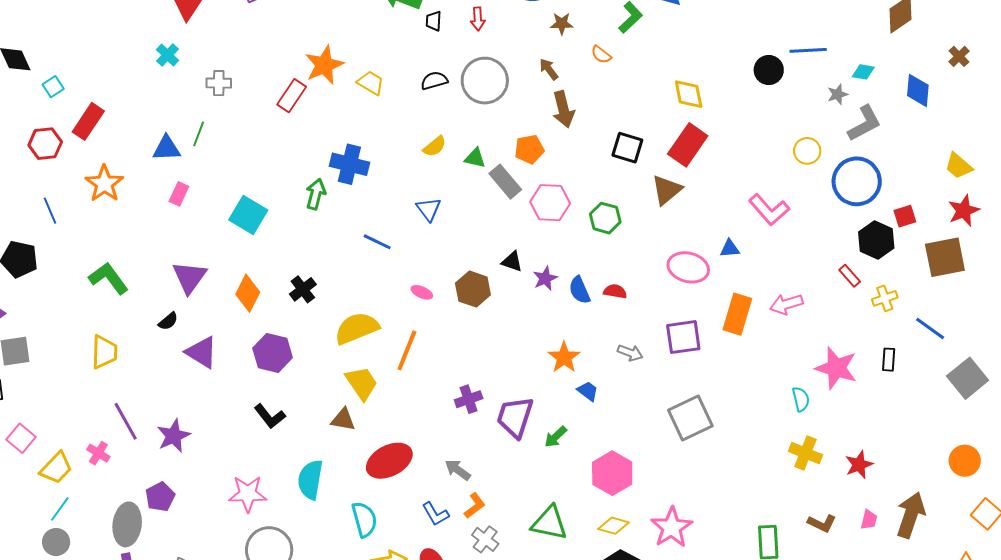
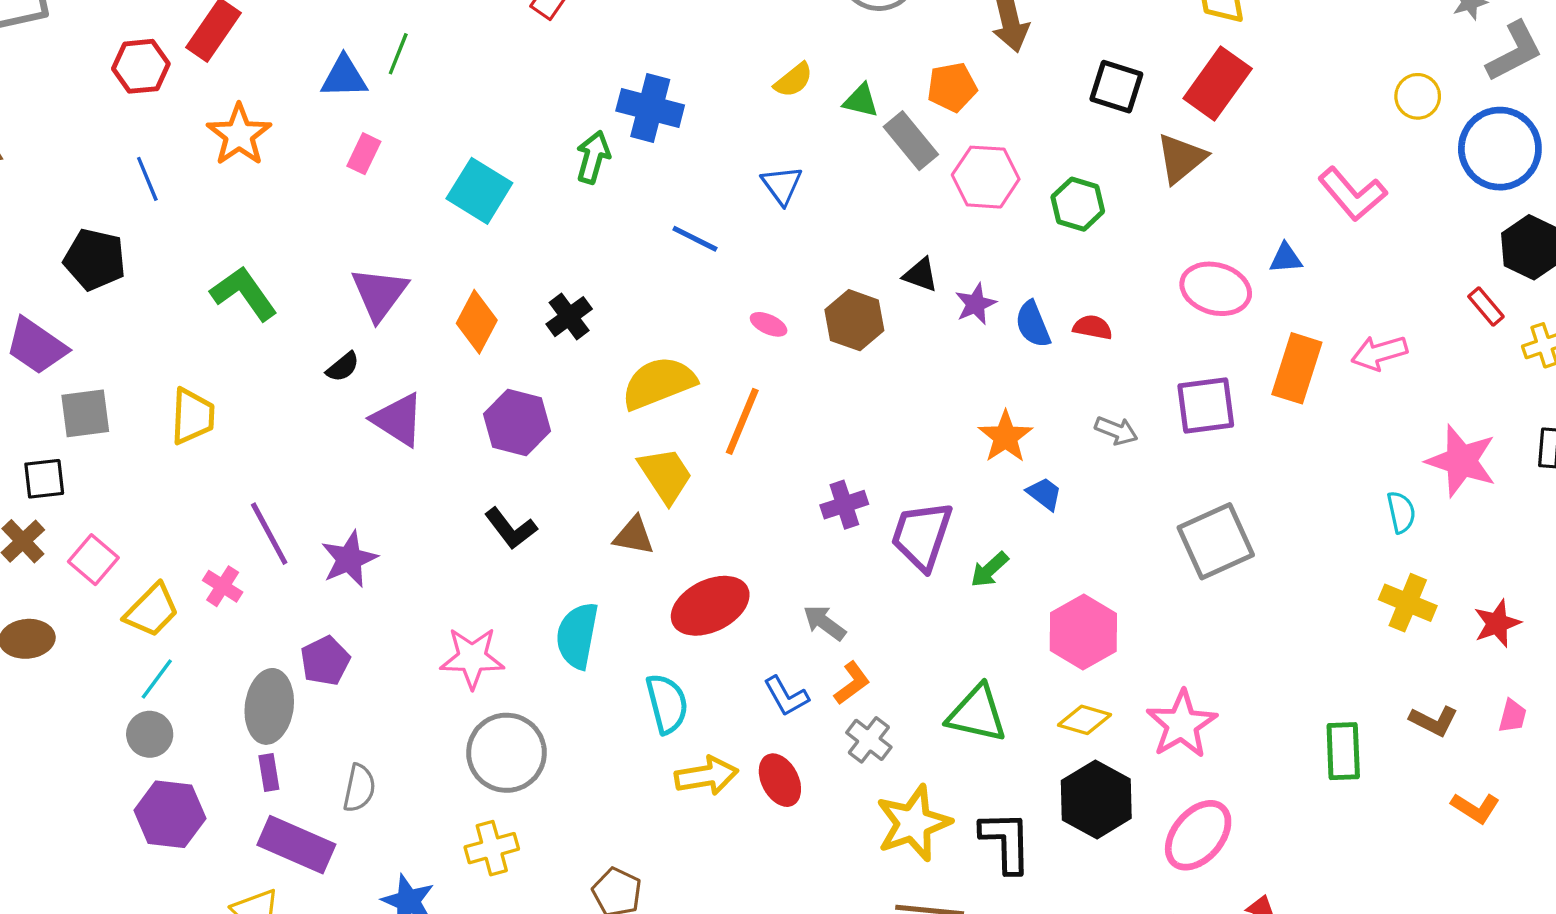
yellow trapezoid: (104, 352) -> (192, 416), moved

